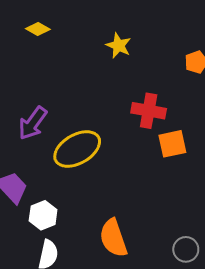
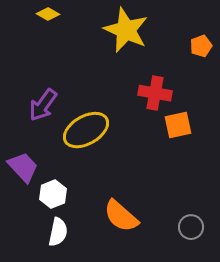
yellow star: (119, 46) -> (126, 30), size x1.8
orange semicircle: (113, 238) -> (121, 216), turned -30

